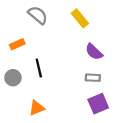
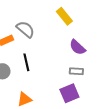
gray semicircle: (38, 15) -> (25, 29), moved
purple square: (98, 104) -> (69, 93), moved

